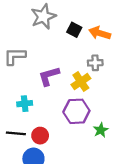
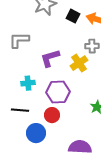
purple hexagon: (76, 111) -> (58, 92), moved
red circle: (40, 136) -> (52, 115), moved

